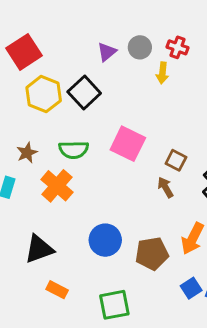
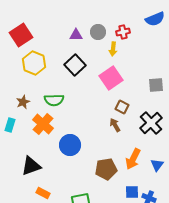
red cross: (177, 47) -> (123, 32), turned -32
purple triangle: (107, 52) -> (76, 35), turned 40
black square: (84, 93) -> (75, 65), moved
pink square: (128, 144) -> (111, 78), moved, turned 30
blue circle: (105, 240) -> (70, 145), moved
blue square: (191, 288) -> (132, 192), turned 32

